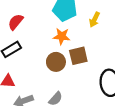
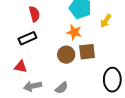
red semicircle: (16, 22) -> (34, 14), turned 119

